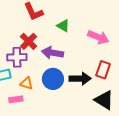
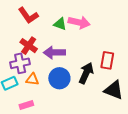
pink arrow: (98, 37) -> (79, 22), moved
black arrow: (80, 79) -> (86, 73), turned -55
orange triangle: (26, 83) -> (32, 79), moved

